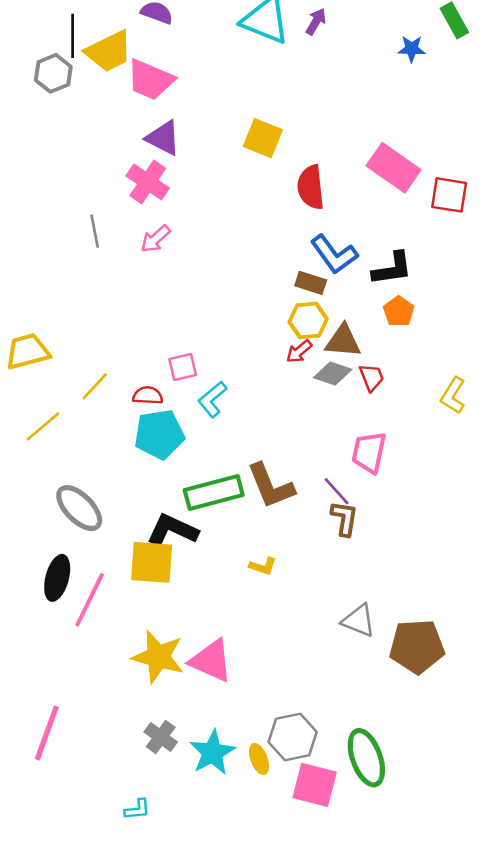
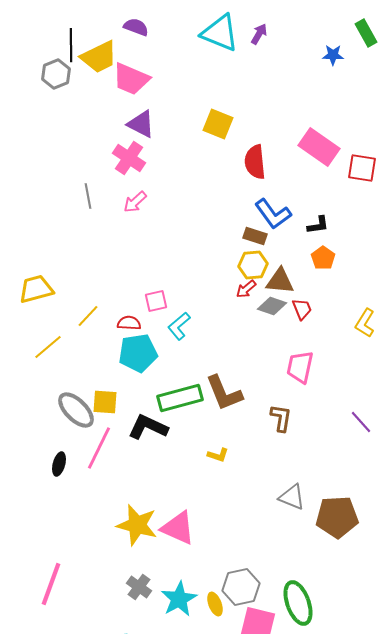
black L-shape: (392, 269) -> (318, 225), size x0.7
purple line: (337, 491) -> (361, 422), moved
yellow square: (152, 562) -> (105, 402), moved, size x0.7
black ellipse: (57, 578) -> (59, 464), size x0.7
pink line: (90, 600) -> (99, 448), moved

